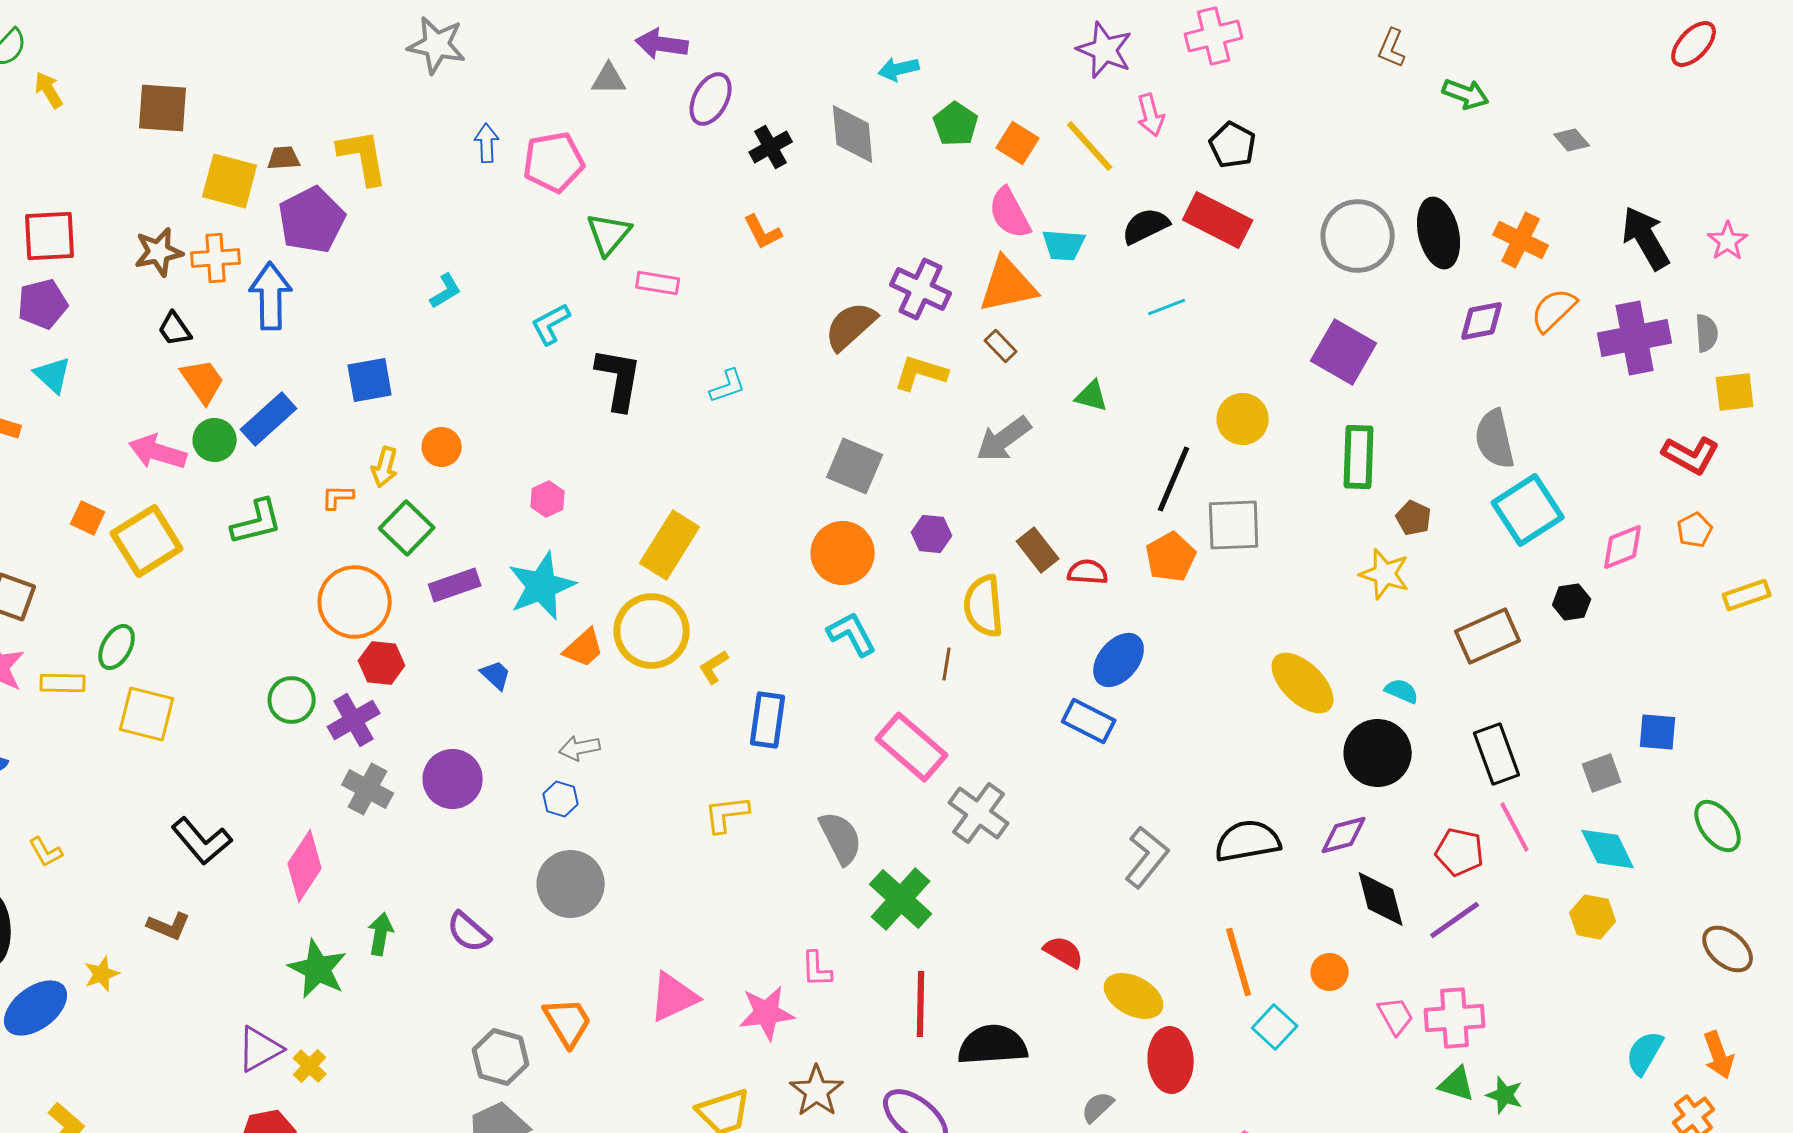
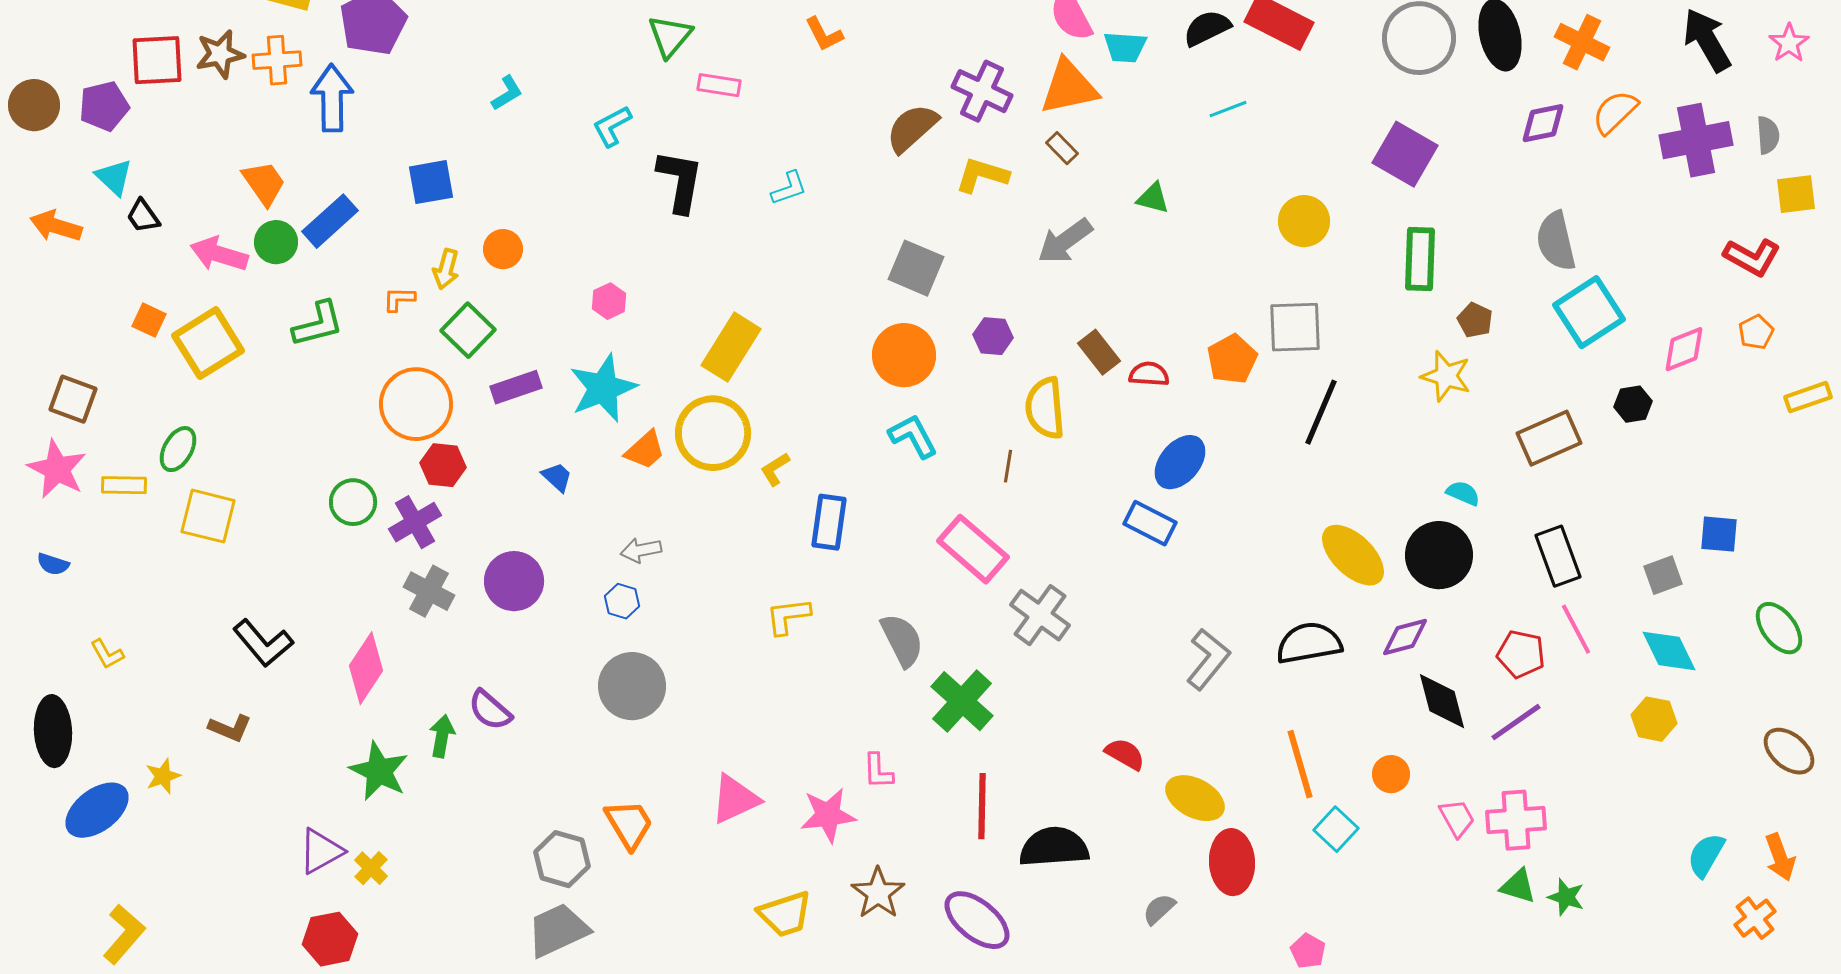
red square: (50, 236) -> (157, 60), moved
black trapezoid: (175, 329) -> (143, 216), moved
black line: (1174, 479) -> (1321, 412), moved
yellow ellipse: (1303, 683) -> (1353, 555), moved
purple semicircle: (469, 932) -> (490, 710), moved

